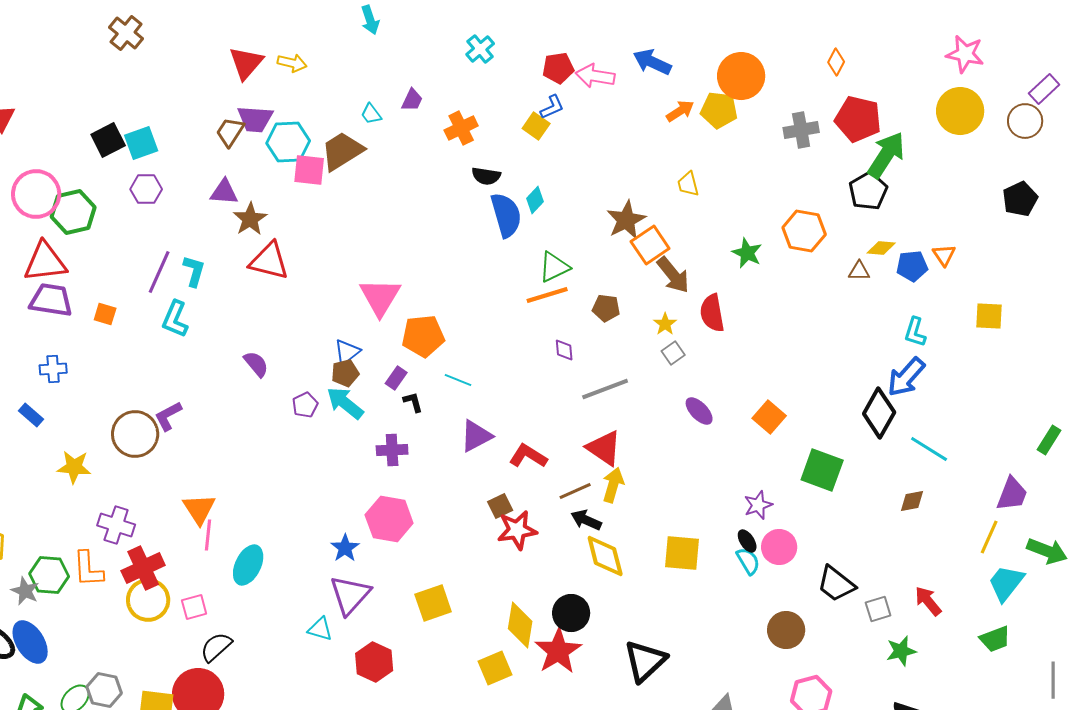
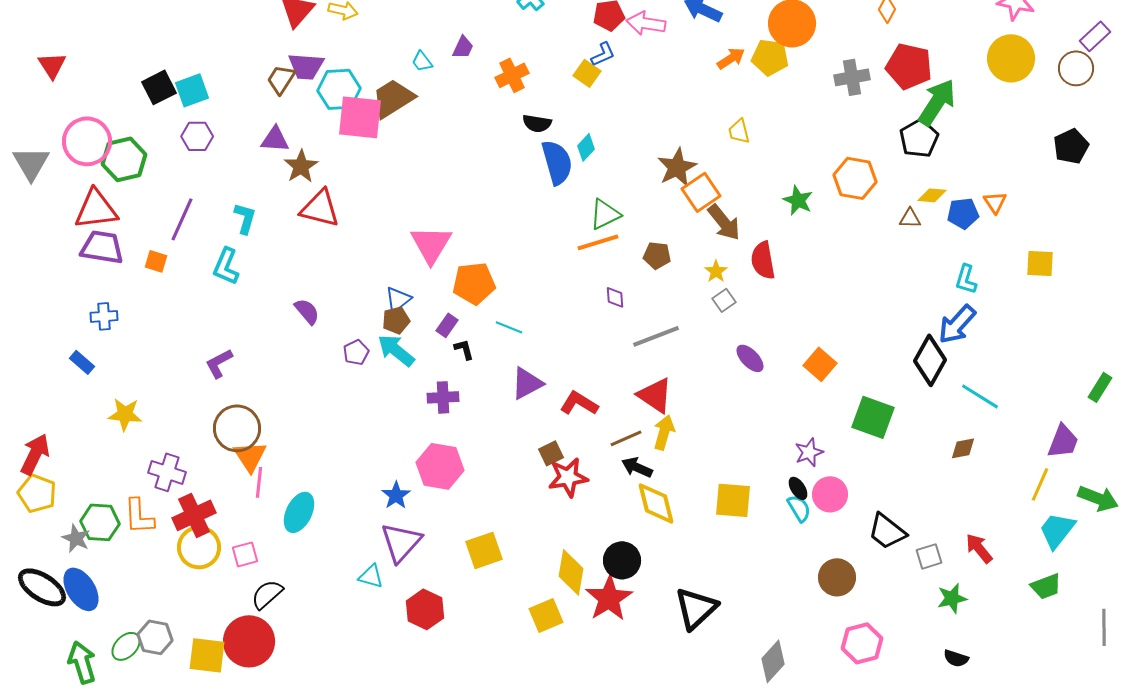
pink square: (309, 170) -> (360, 117), size x1.4
purple line: (159, 272) -> (182, 219), moved
brown circle: (135, 434) -> (237, 428), moved

